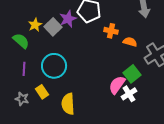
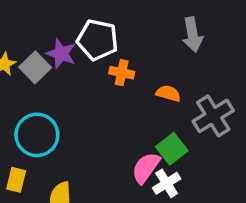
purple star: (68, 19) -> (61, 54), turned -30
orange cross: (111, 31) -> (122, 73), moved
yellow rectangle: (42, 92) -> (16, 180), turned 48

